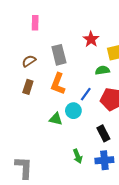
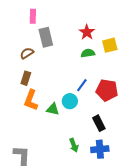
gray rectangle: (59, 55) -> (46, 37), moved
green semicircle: (102, 70) -> (88, 53), moved
orange L-shape: (58, 84) -> (31, 100), moved

